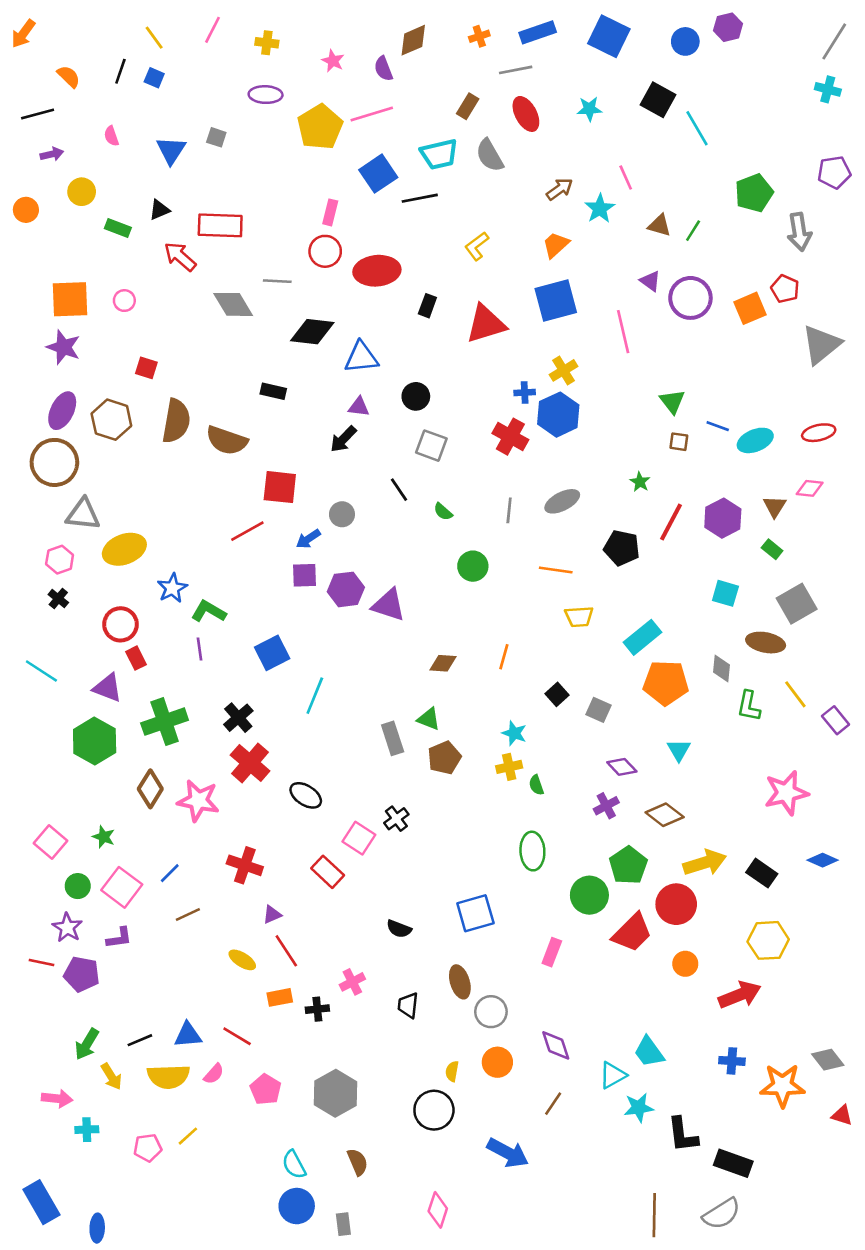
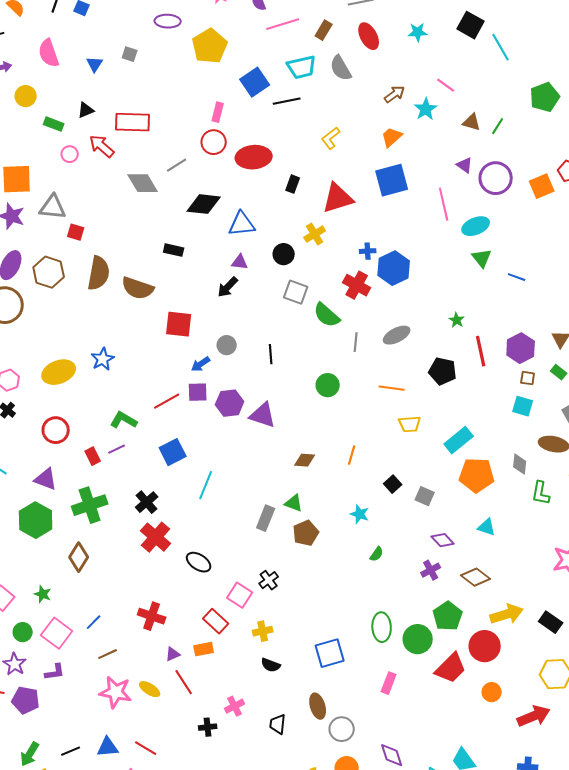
pink line: (372, 114) -> (283, 24), moved
pink semicircle: (111, 136) -> (49, 53), size x1.8
blue triangle: (171, 150) -> (95, 64), size x0.7
pink line: (626, 177) -> (446, 85), turned -30
gray line: (277, 281) -> (177, 165), turned -35
pink circle: (124, 301) -> (70, 154), moved
yellow cross: (564, 370) -> (315, 234), moved
cyan ellipse: (755, 440) -> (476, 226), moved
brown square: (679, 442) -> (528, 378), moved
black line: (399, 490) -> (271, 354), moved, turned 30
green semicircle: (443, 512) -> (327, 315), moved, size x1.8
gray triangle: (83, 514) -> (53, 207), moved
red line: (671, 522) -> (481, 351), turned -40
red line: (247, 531) -> (167, 401), moved
blue star: (172, 588) -> (103, 359), moved
purple line: (199, 649) -> (117, 449), turned 72
red rectangle: (136, 658) -> (93, 456), moved
gray rectangle: (393, 738) -> (266, 518), turned 40
cyan triangle: (679, 750) -> (487, 527), turned -42
yellow cross: (509, 767) -> (263, 631), moved
green semicircle: (536, 785) -> (377, 554), turned -126
pink star: (198, 801) -> (116, 692), moved
green ellipse: (532, 851) -> (382, 627), moved
orange rectangle: (280, 997) -> (204, 649), moved

